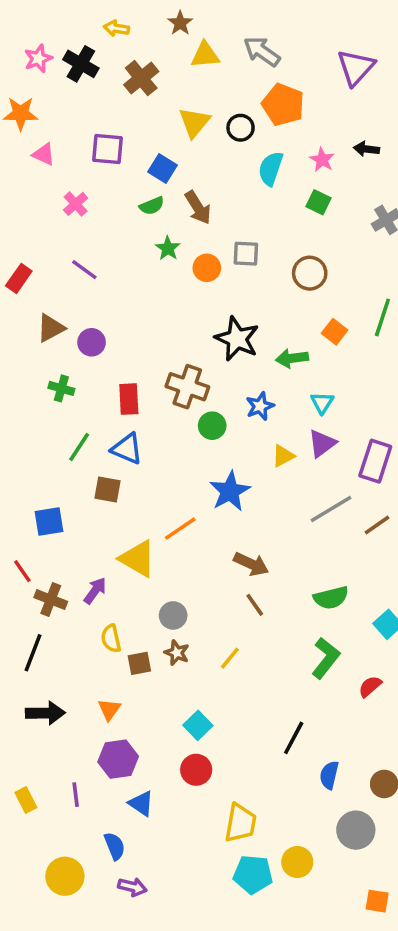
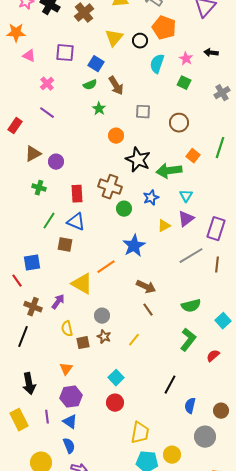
orange circle: (207, 268) -> (116, 136), moved
purple line: (84, 270) -> (47, 113), moved
green arrow: (292, 358) -> (169, 171), size x1.4
brown line: (377, 525) -> (217, 265), turned -49
red line: (22, 571) -> (17, 281), moved
black arrow: (45, 713) -> (29, 384), moved, turned 80
yellow rectangle: (26, 800) -> (19, 420), size x1.5
blue triangle: (141, 803) -> (70, 422), moved

